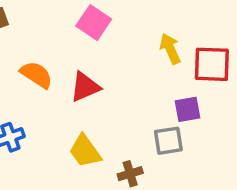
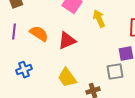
yellow arrow: (170, 49) -> (99, 19), moved

